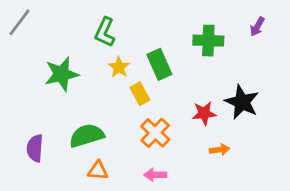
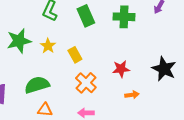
green rectangle: (159, 64) -> (86, 16), moved
yellow star: (119, 67) -> (48, 46), moved
black star: (242, 102) -> (164, 69), moved

